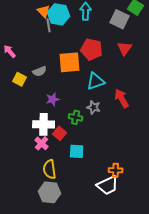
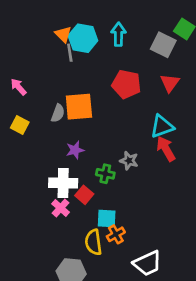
orange square: (70, 62) -> (79, 107), moved
gray semicircle: (40, 71) -> (58, 113), turned -48
yellow square: (20, 79) -> (20, 125), moved
cyan triangle: (96, 81) -> (162, 126), moved
yellow semicircle: (50, 169) -> (93, 242), moved
orange cross: (116, 170) -> (116, 234), moved, turned -32

